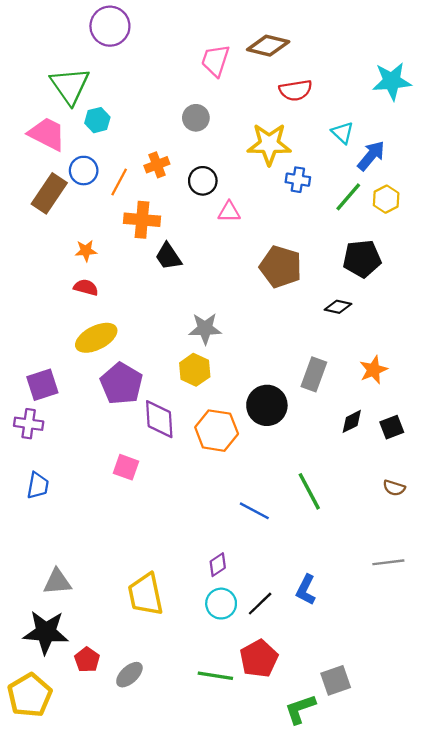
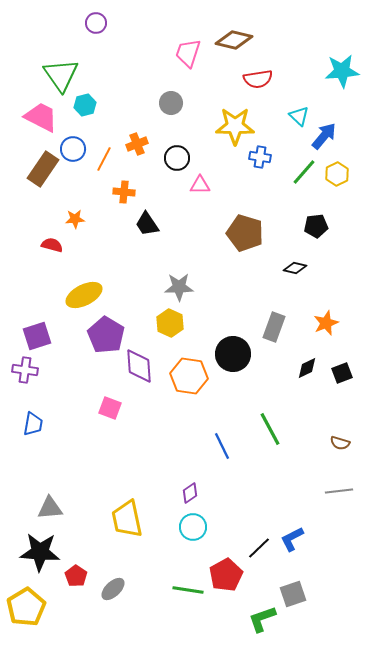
purple circle: (110, 26) -> (96, 23), size x0.6
orange cross: (142, 220) -> (124, 192), size x0.7
black pentagon: (362, 259) -> (316, 226), size x0.7
red semicircle: (86, 287) -> (52, 245), moved
brown semicircle: (394, 488) -> (340, 443), moved
blue line: (254, 511) -> (222, 446), turned 36
blue L-shape: (306, 590) -> (292, 539), moved, turned 36
black line: (260, 604) -> (259, 548), moved

